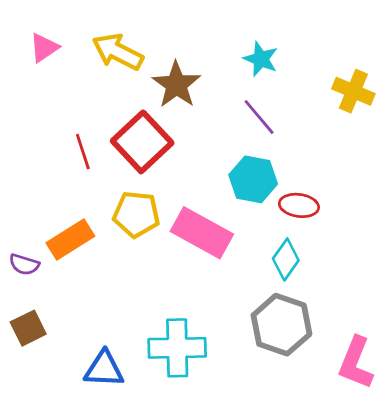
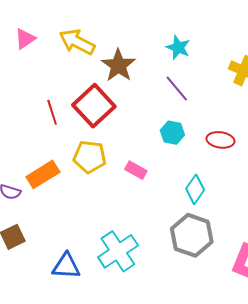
cyan hexagon: (253, 179) -> (172, 133), size x0.7
red ellipse: (299, 205) -> (220, 140), moved
pink rectangle: (202, 233) -> (136, 170), size x0.5
cyan cross: (177, 348) -> (118, 251), turned -33

